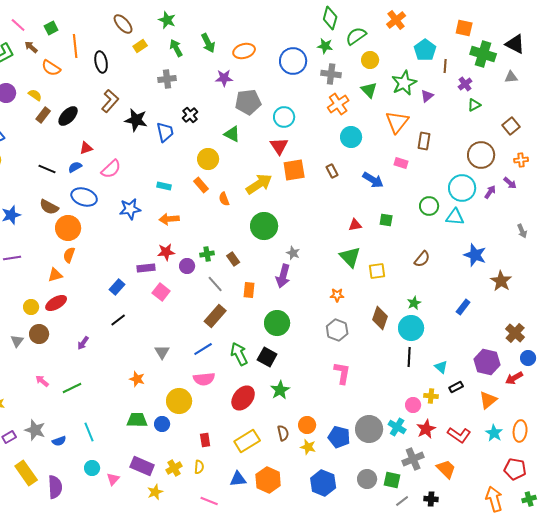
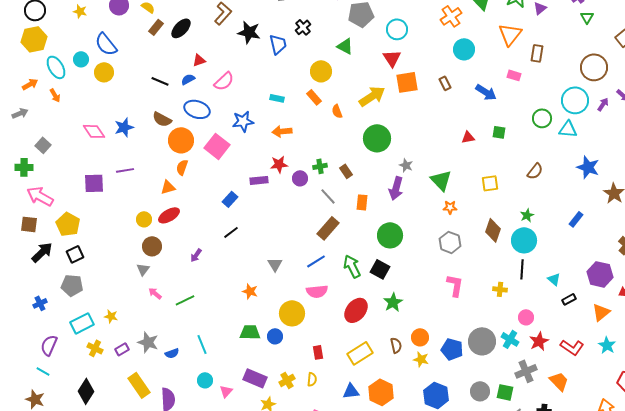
green triangle: (474, 105) -> (587, 17), turned -32
green triangle: (350, 257) -> (441, 180), moved
pink square: (161, 292) -> (217, 146), moved, size x1.4
gray triangle: (17, 341) -> (143, 269), moved
yellow cross: (431, 396) -> (500, 289), moved

